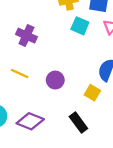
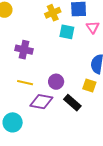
purple diamond: (30, 121) -> (41, 102), moved
black rectangle: (78, 123) -> (72, 103), moved

